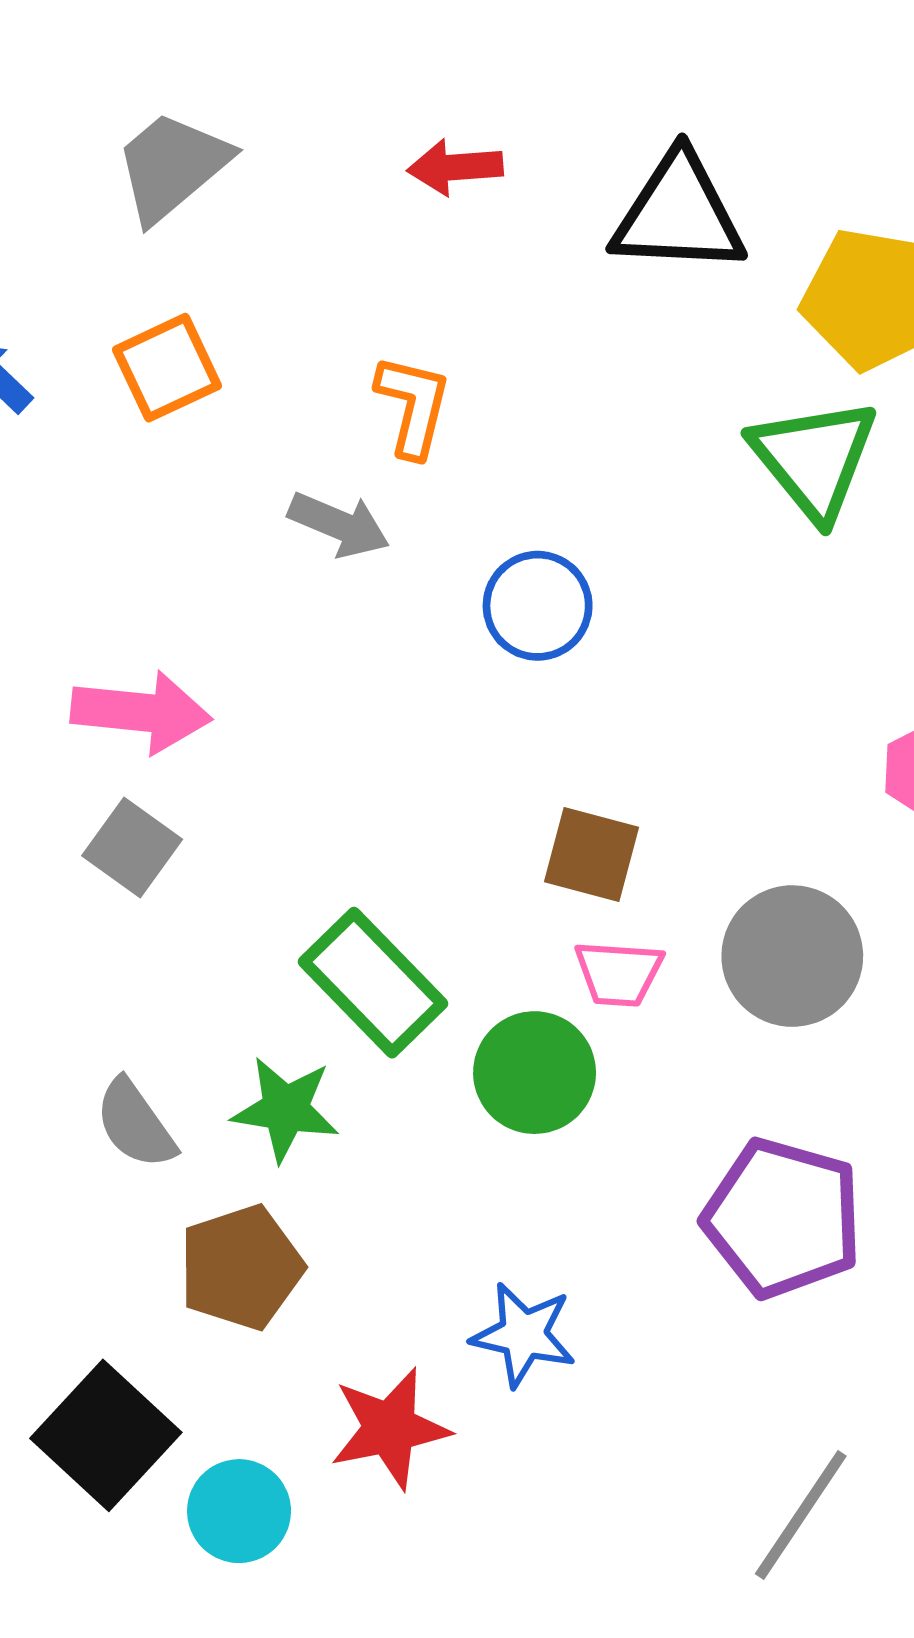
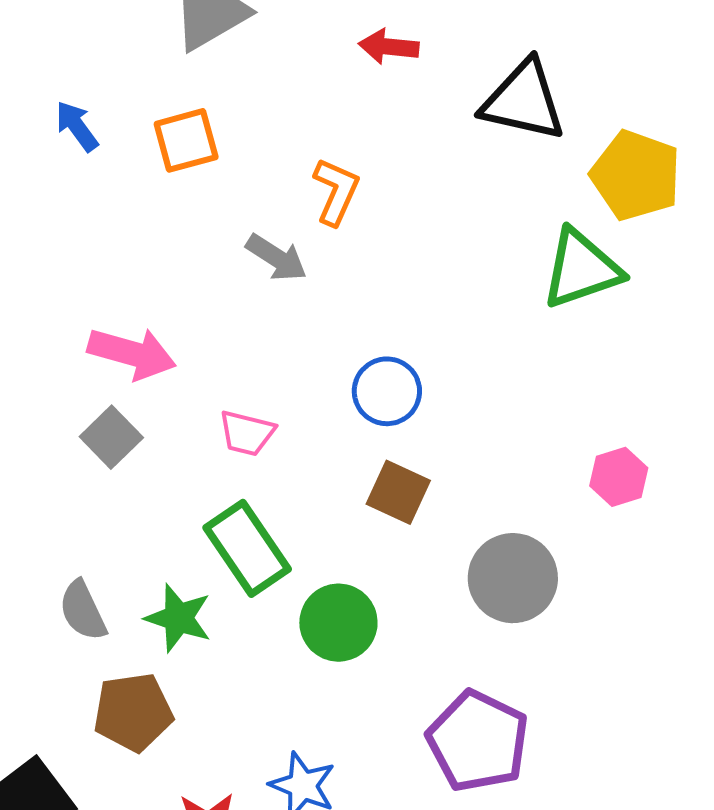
green triangle: (814, 459) -> (581, 269), turned 40
blue circle: (538, 606) -> (387, 391), moved
pink trapezoid: (619, 973) -> (247, 433), moved

